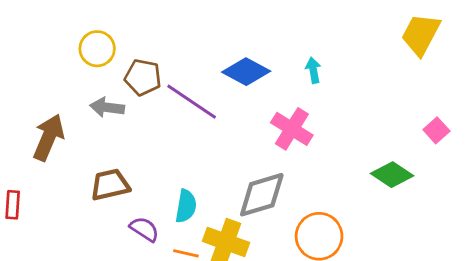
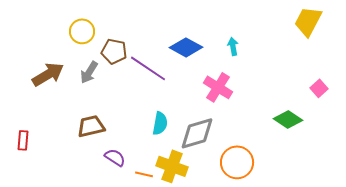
gray arrow: (107, 107) -> (89, 72), turned -65
brown arrow: (48, 137) -> (48, 74), moved, turned 36
cyan semicircle: (186, 206) -> (160, 123), moved

